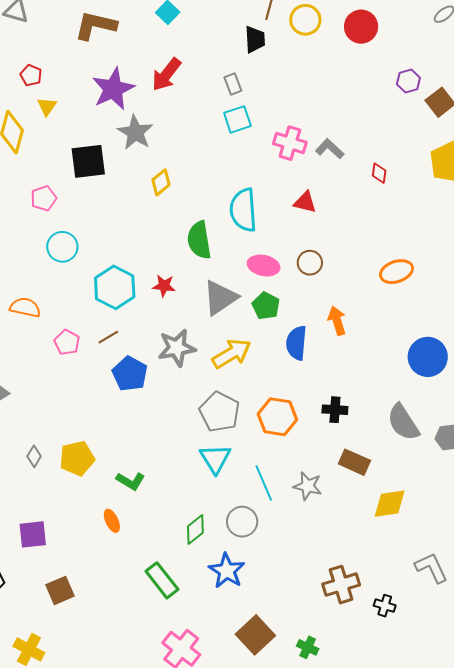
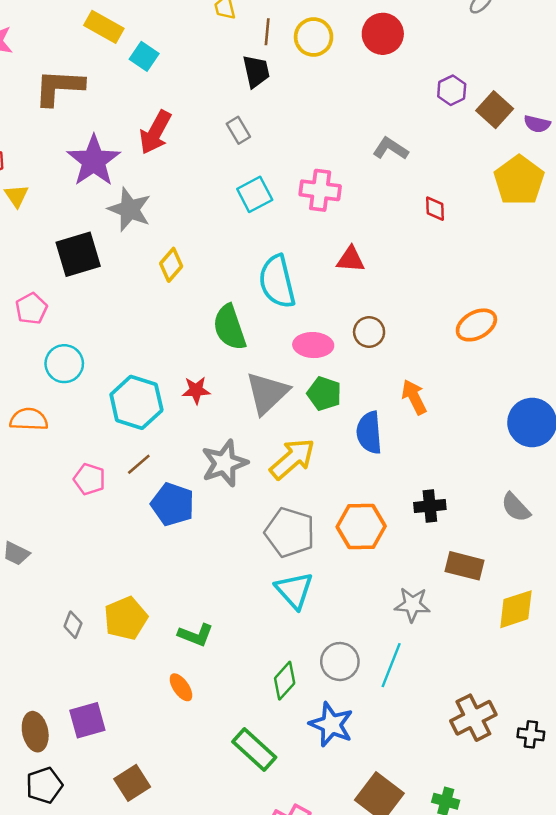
cyan square: (237, 119) -> (255, 194), moved
gray L-shape: (330, 149) -> (390, 149), moved
orange semicircle: (25, 307) -> (29, 419), moved
gray semicircle: (403, 422) -> (516, 507), size x0.7
cyan line: (264, 483) -> (391, 665), moved, turned 54

